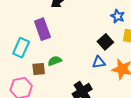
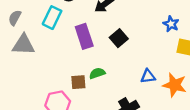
black square: (105, 42) -> (119, 38), moved
cyan rectangle: (21, 48) -> (52, 18), moved

